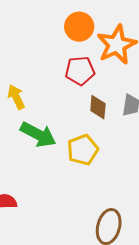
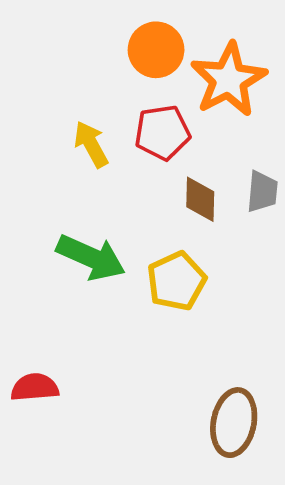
yellow arrow: (16, 97) -> (91, 144), moved

